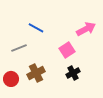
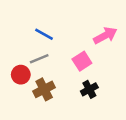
gray line: (19, 48) -> (39, 59), moved
red circle: (11, 79) -> (21, 75), moved

